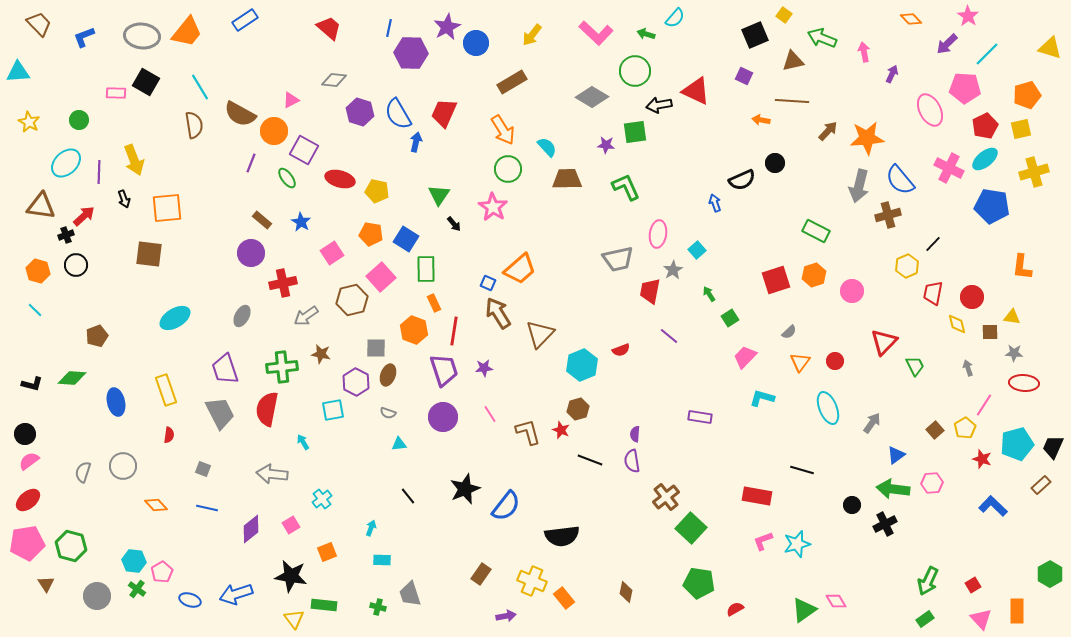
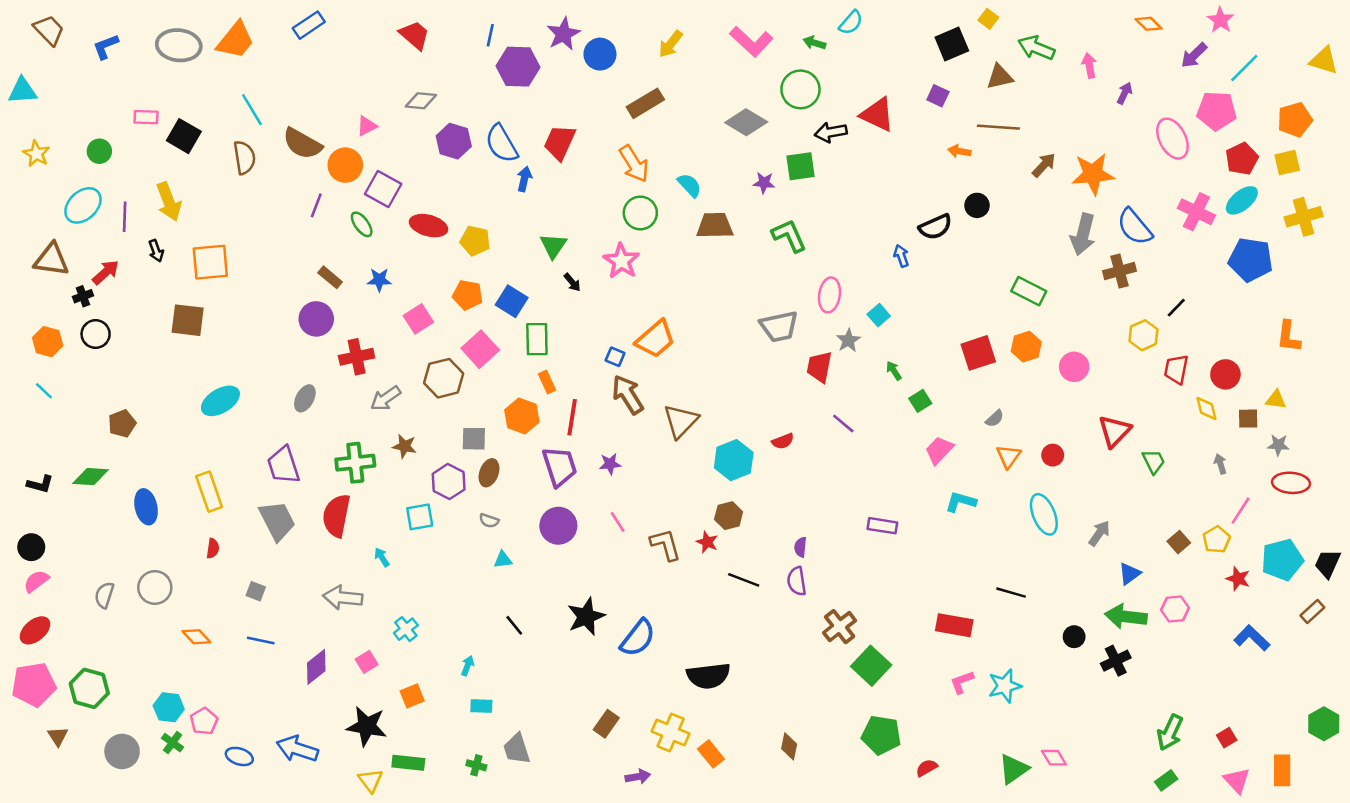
black square: (146, 82) -> (184, 136), moved
blue star: (301, 222) -> (379, 280), turned -30
blue arrow: (236, 594) -> (297, 749), turned 36

